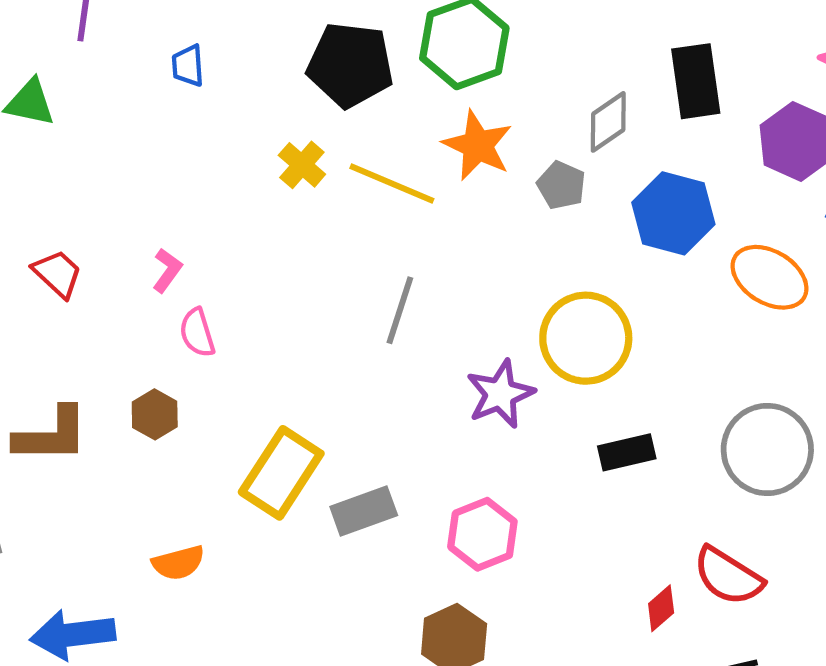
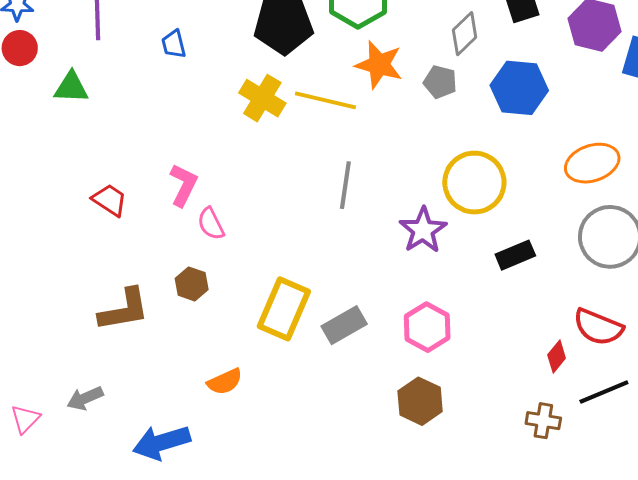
yellow cross: (302, 165) -> (262, 98), size x1.4
pink L-shape: (167, 270) -> (183, 185), size x1.4
orange ellipse: (770, 277) -> (592, 163), moved, turned -40

